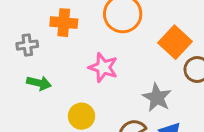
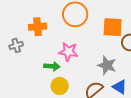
orange square: (175, 42) -> (113, 27), turned -30
green arrow: (39, 83) -> (52, 66), moved

